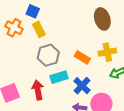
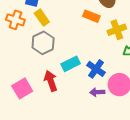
gray hexagon: (48, 55) -> (43, 43), moved
orange rectangle: (82, 57) -> (91, 16), moved

